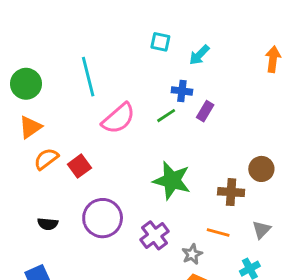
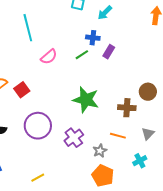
pink semicircle: (118, 118) -> (49, 57), size x0.7

